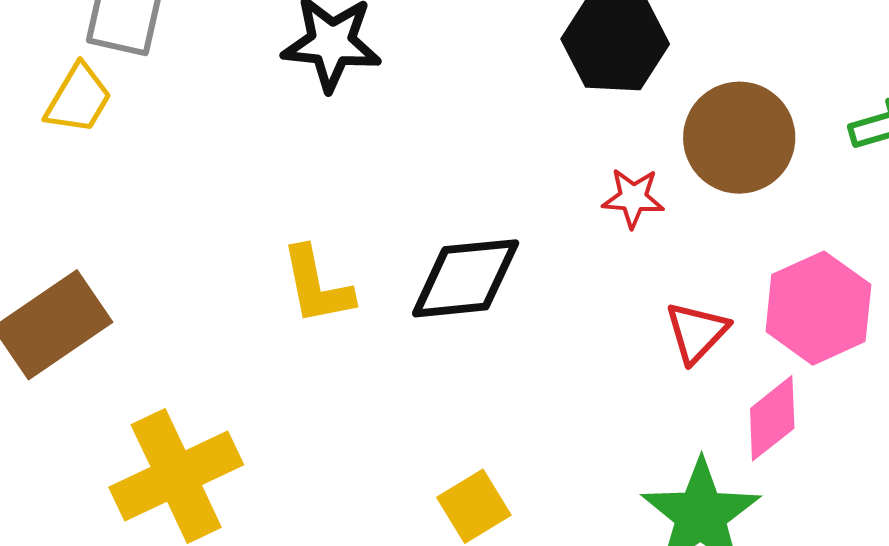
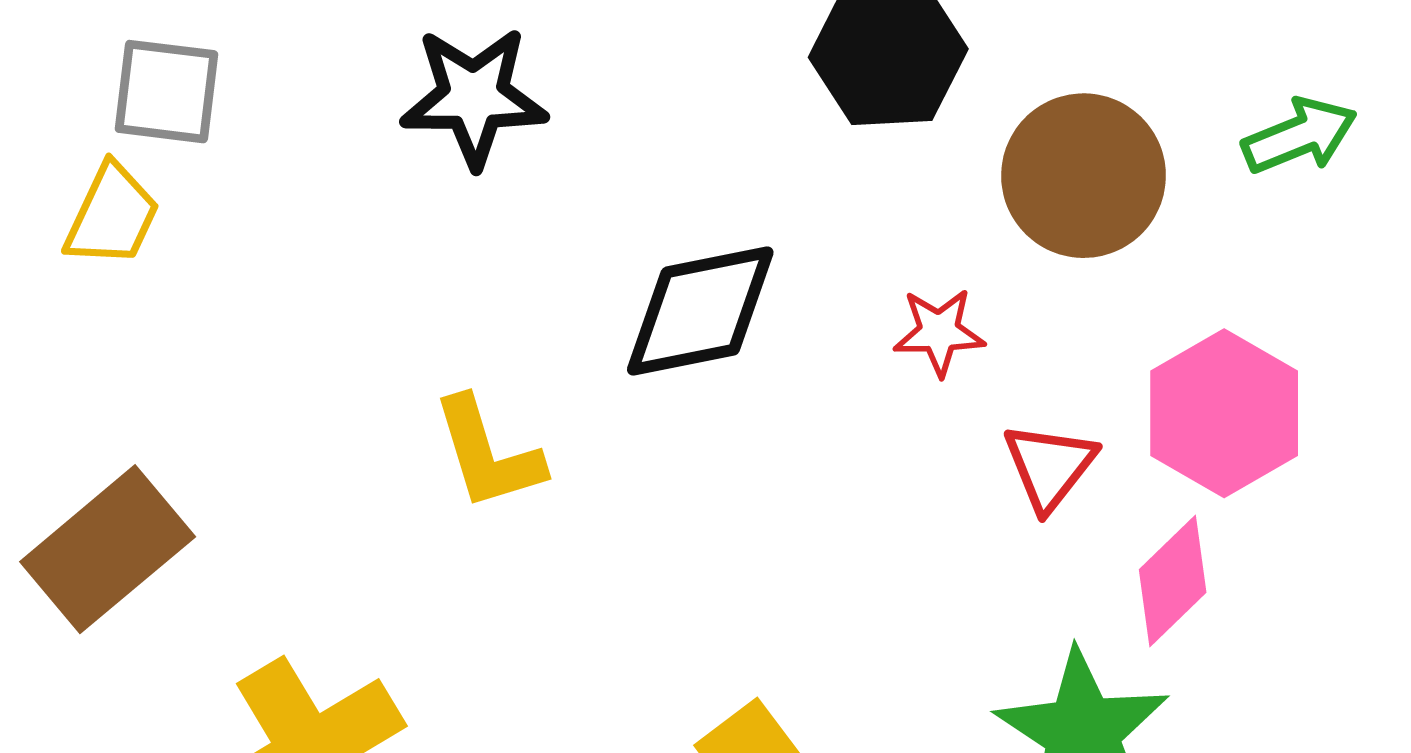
red star: (633, 198) -> (939, 332), moved
black diamond: (466, 278) -> (700, 311), moved

